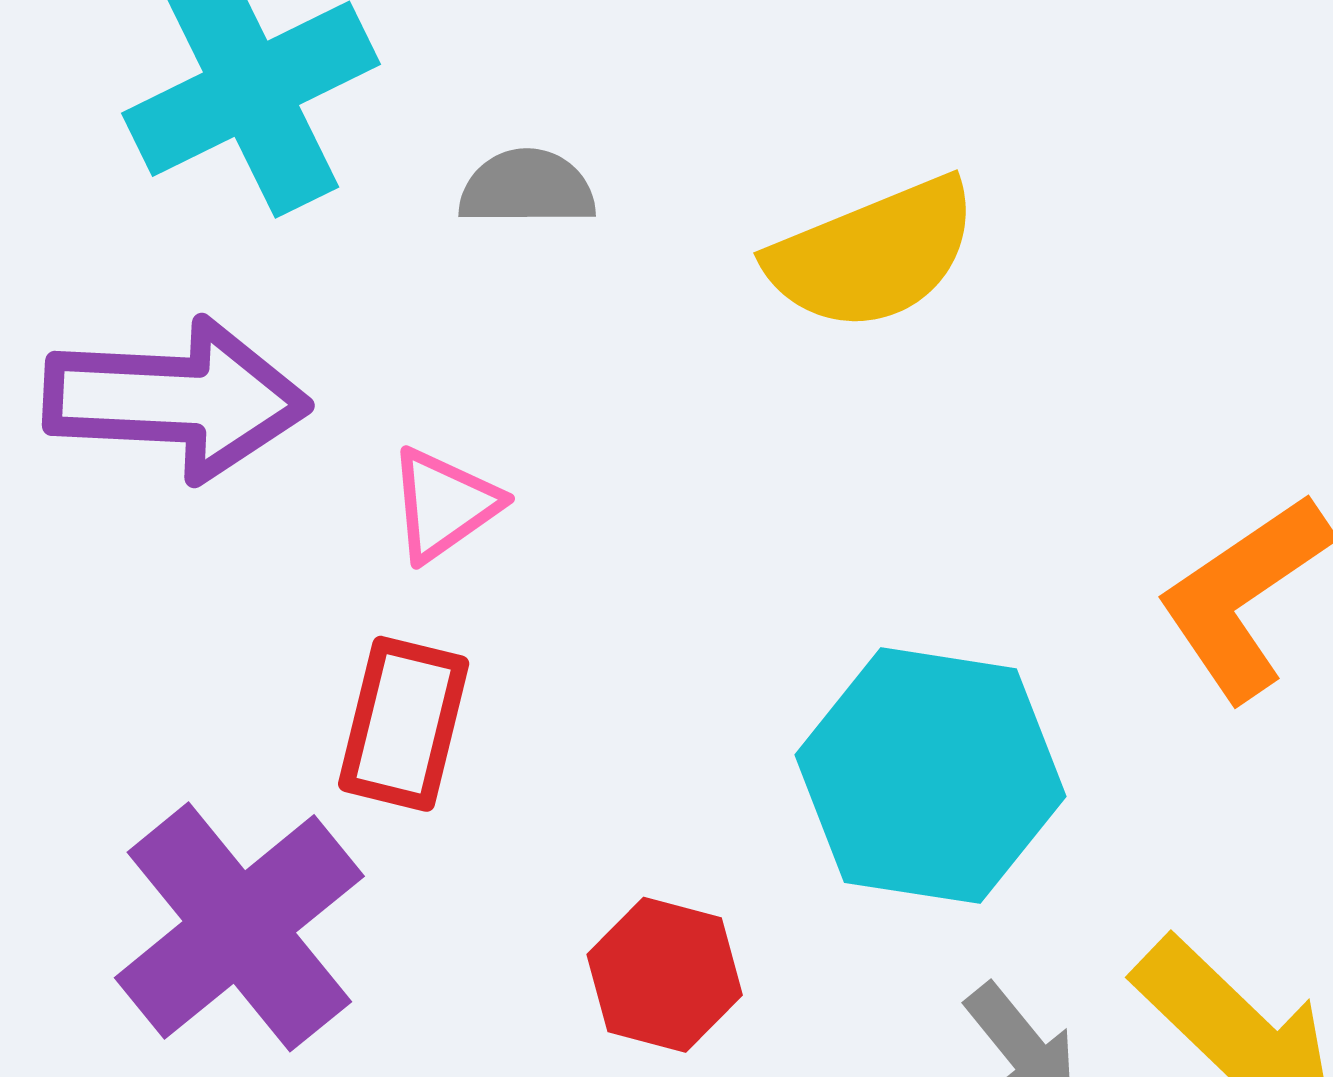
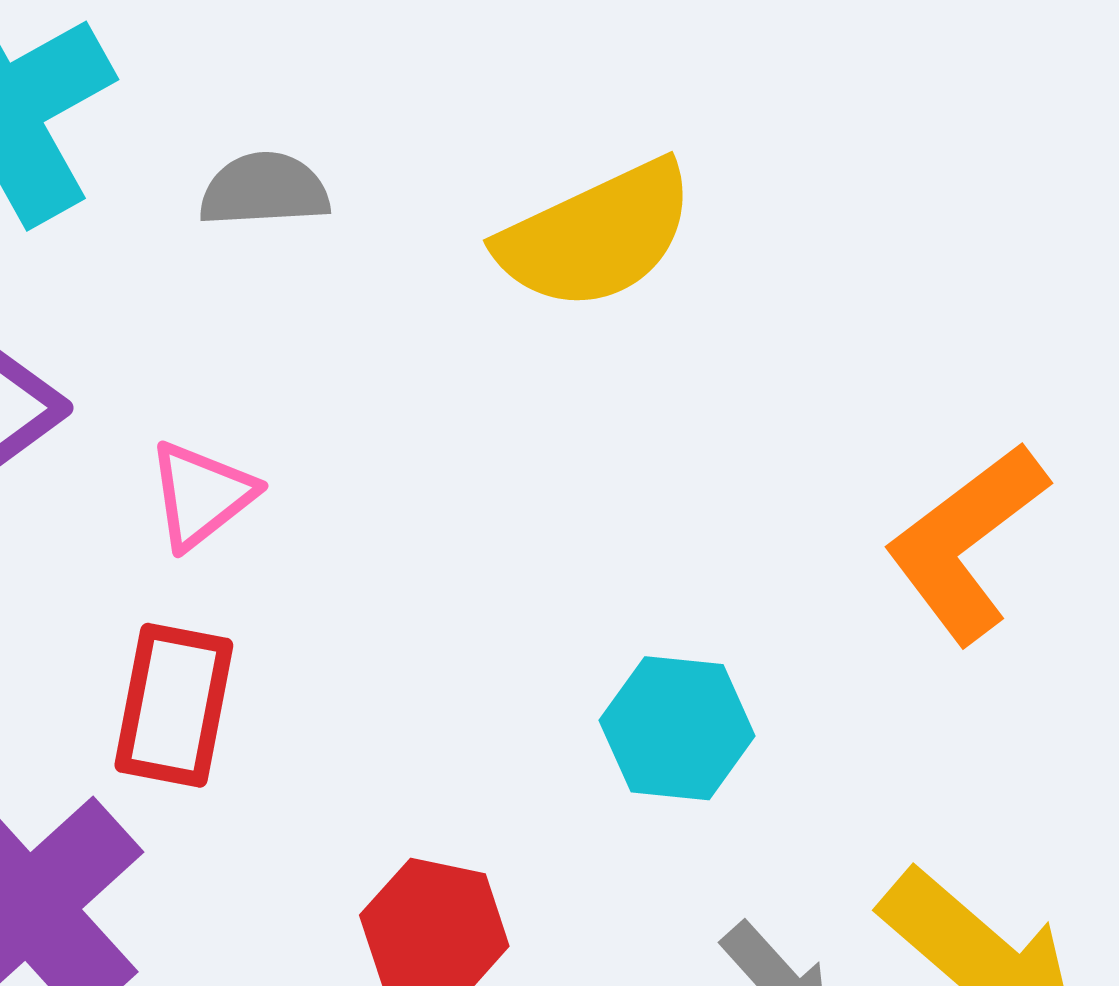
cyan hexagon: (930, 776) -> (677, 728), size x0.6

